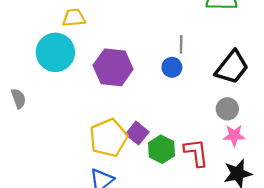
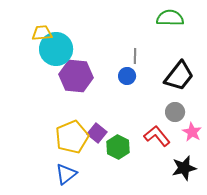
cyan circle: (55, 52) -> (56, 49), moved
pink star: (234, 135) -> (192, 132), moved, turned 30
red L-shape: (196, 153) -> (157, 136), moved, turned -32

